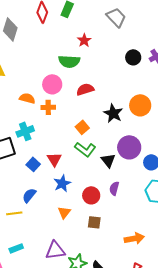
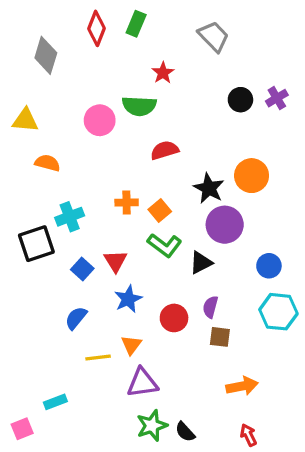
pink circle: (52, 84) -> (100, 120), moved
orange semicircle: (27, 98) -> (47, 163), moved
orange cross: (48, 107) -> (127, 202), moved
purple circle: (129, 147) -> (225, 225), moved
black triangle: (108, 160) -> (201, 263), turned 42
yellow line: (14, 213) -> (98, 358), moved
brown square: (94, 222) -> (220, 337), moved
purple triangle: (55, 250) -> (142, 383), moved

